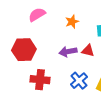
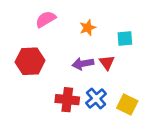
red triangle: (88, 51) -> (107, 62), turned 40
red cross: (40, 80) -> (67, 100), moved

